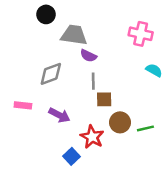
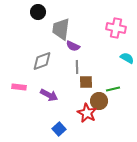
gray trapezoid: (74, 35) -> (61, 29), turned -90
green line: (145, 128) -> (113, 89), moved
red star: (92, 137) -> (87, 113), moved

